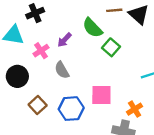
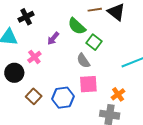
pink cross: (41, 51) -> (34, 57), moved
gray semicircle: (62, 70) -> (83, 61), moved

